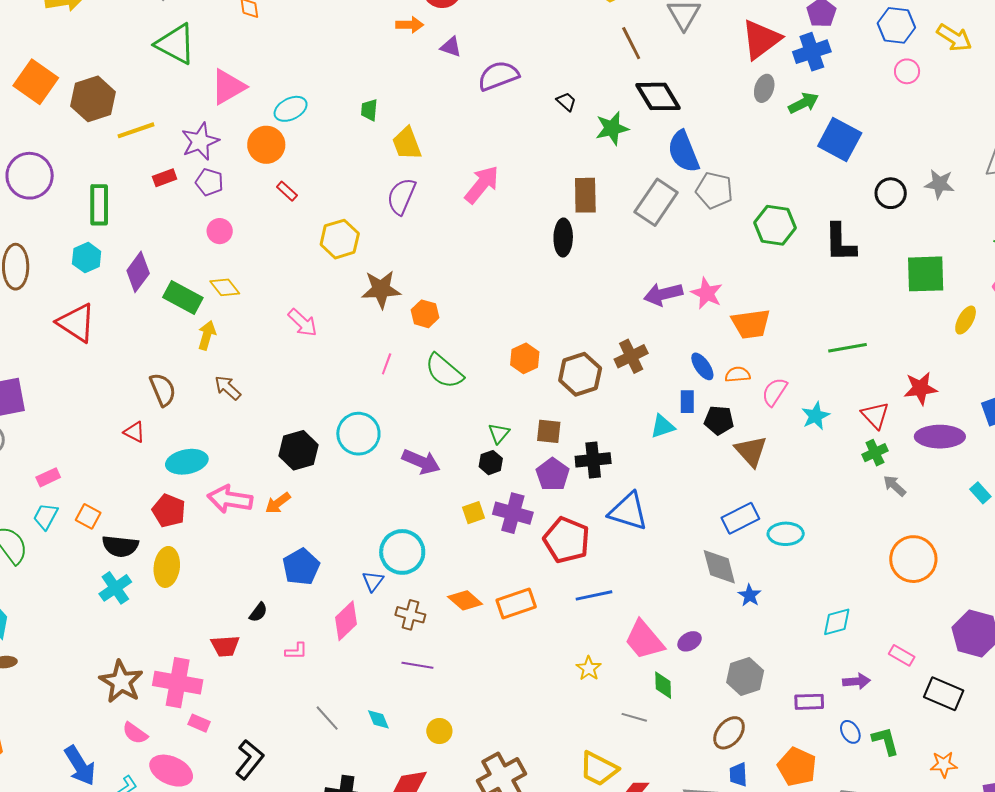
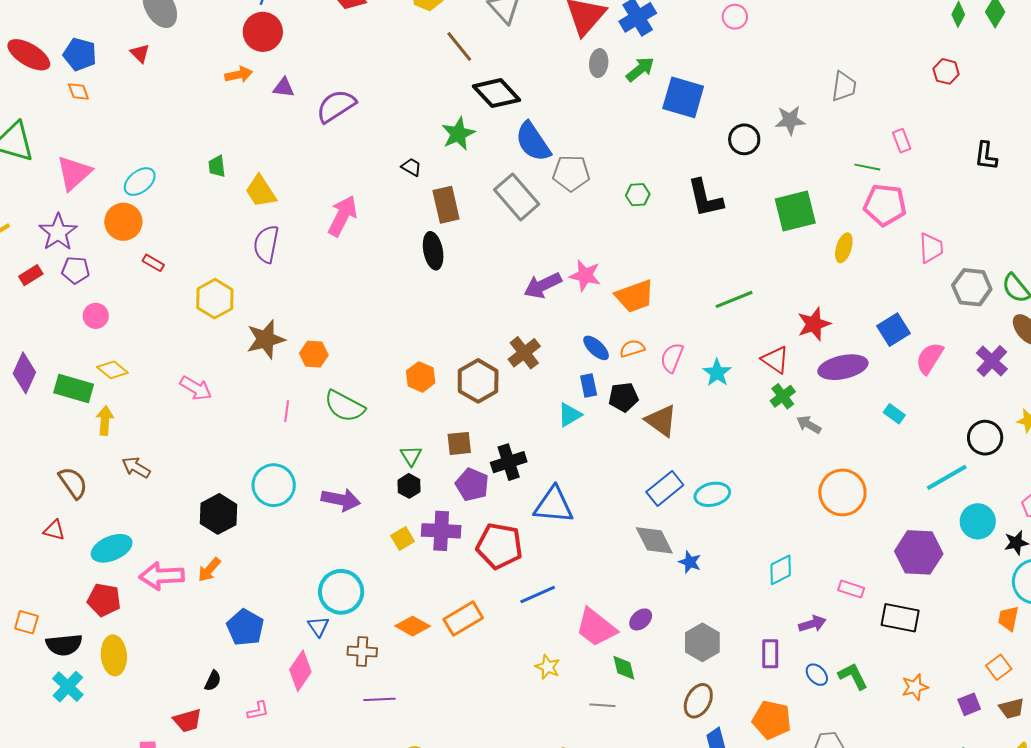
black trapezoid: (566, 102) -> (411, 167), moved
gray rectangle: (656, 202) -> (517, 197), turned -63
green hexagon: (775, 225) -> (638, 195), size x0.6
purple rectangle: (809, 702) -> (770, 654), turned -76

